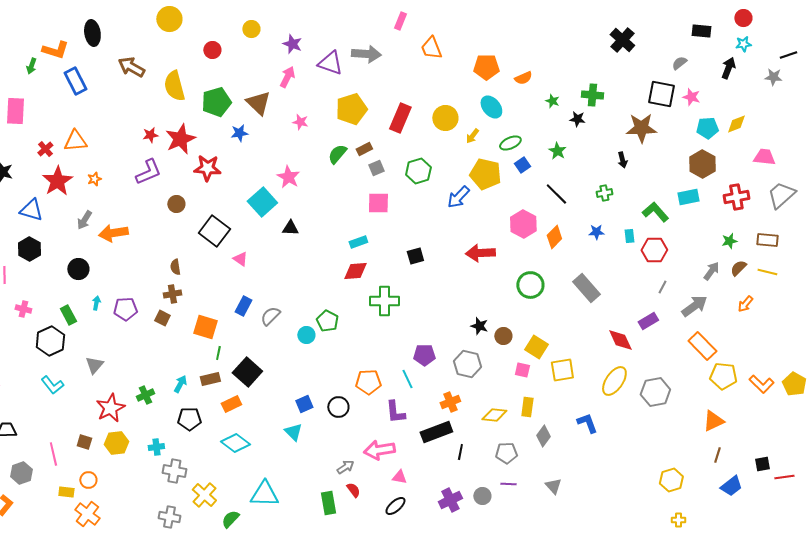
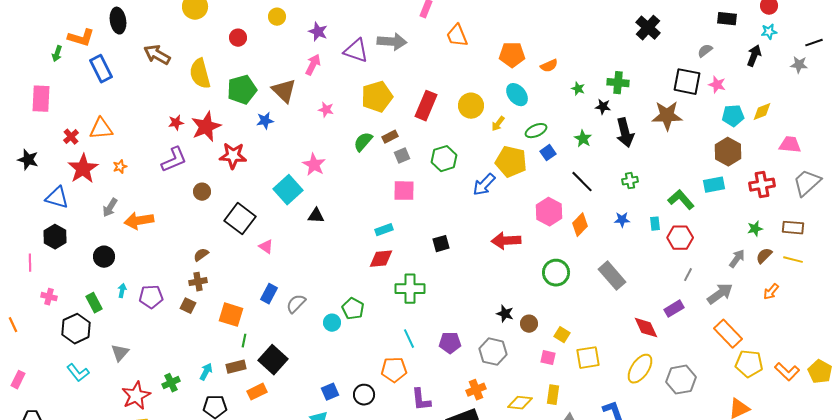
black arrow: (622, 160) -> (625, 133), moved, size x1.8
brown semicircle: (175, 267) -> (201, 255), turned 63
yellow square: (536, 347) -> (562, 335), size x0.7
cyan line: (407, 379) -> (409, 339), moved

